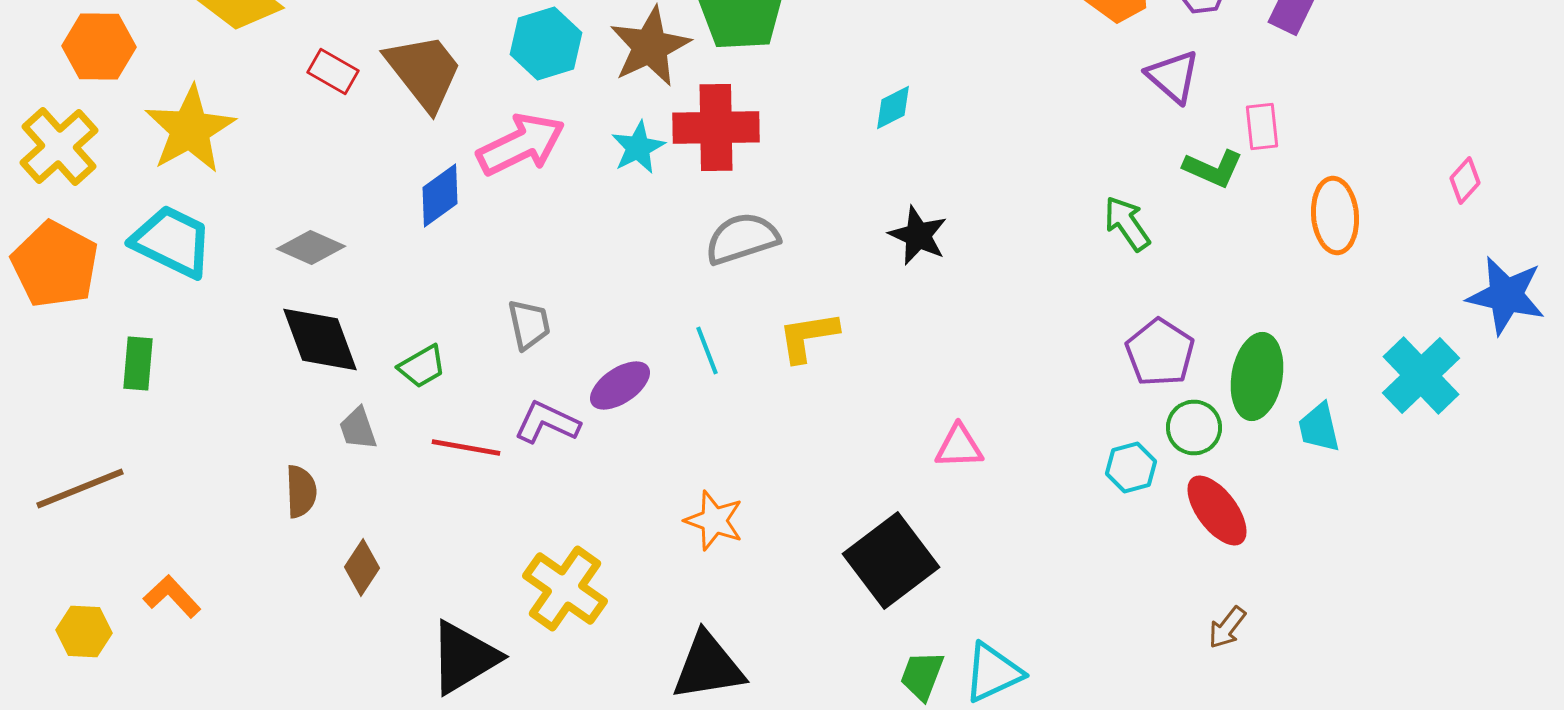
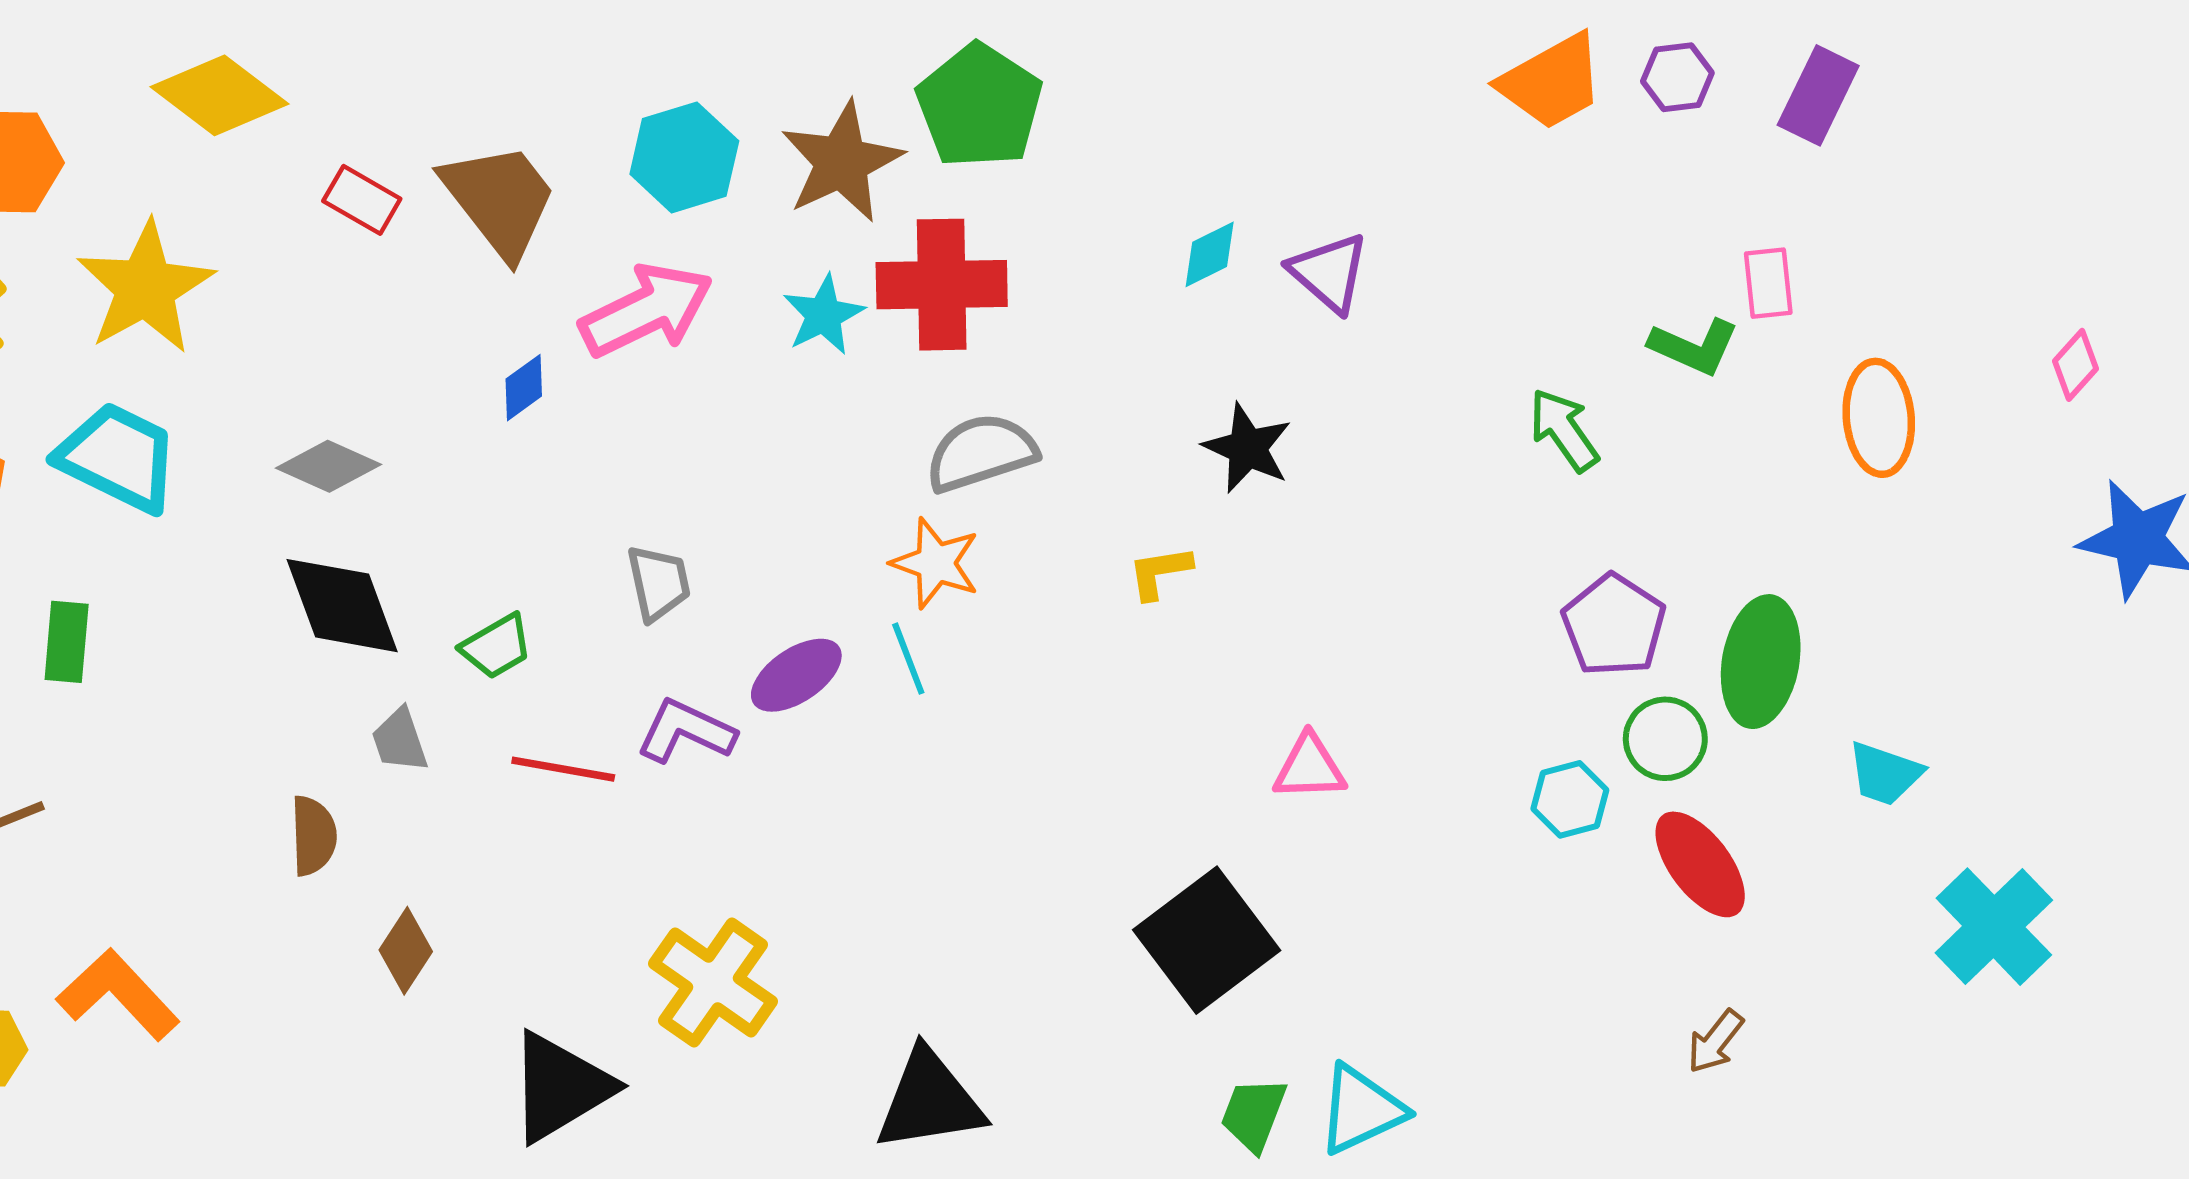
purple triangle: (1173, 76) -> (1329, 273), moved
blue diamond: (440, 196) -> (524, 388), size x0.7
yellow L-shape: (808, 336) -> (1160, 572), moved, size x0.7
cyan line: (707, 350) -> (908, 659), moved
cyan cross: (1421, 376) -> (1994, 927), moved
cyan trapezoid: (1319, 428) -> (1885, 774), moved, turned -58
orange star: (714, 520) -> (936, 563), moved
orange L-shape: (172, 596) -> (118, 995), size x1.4

